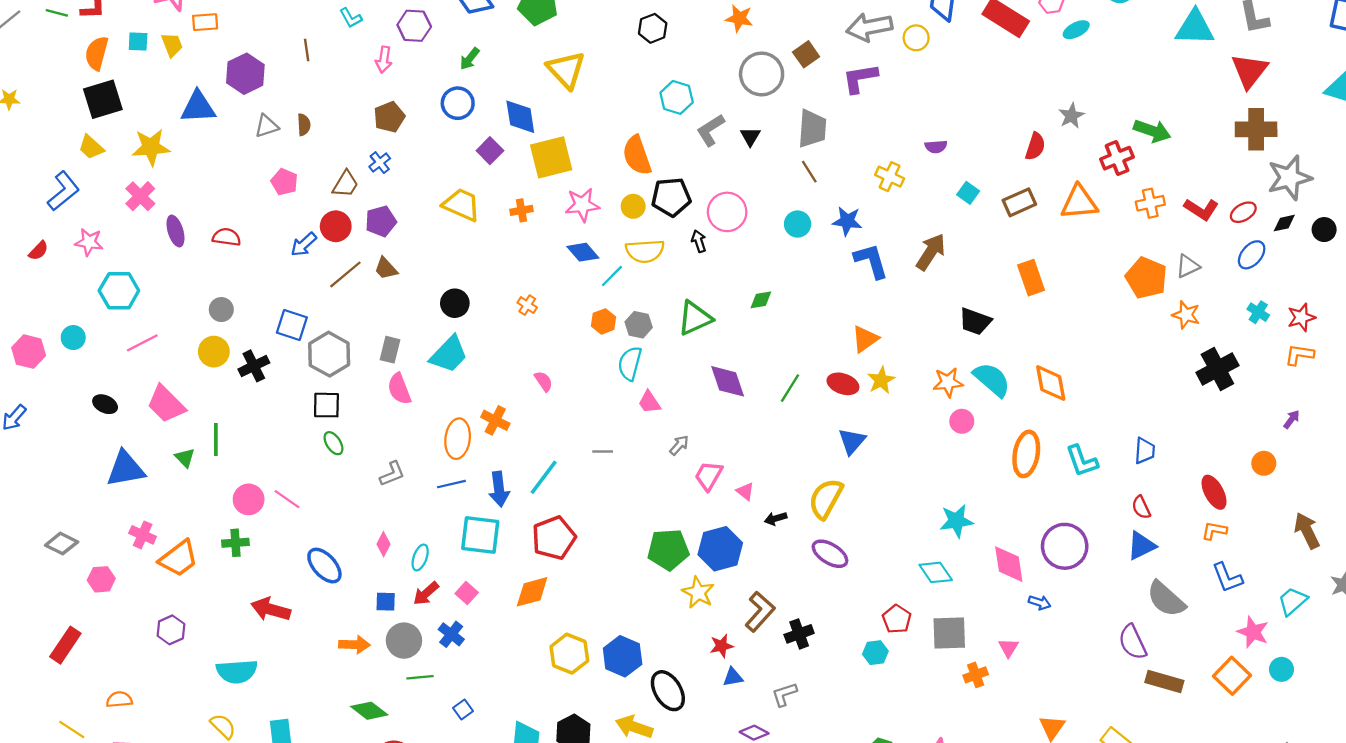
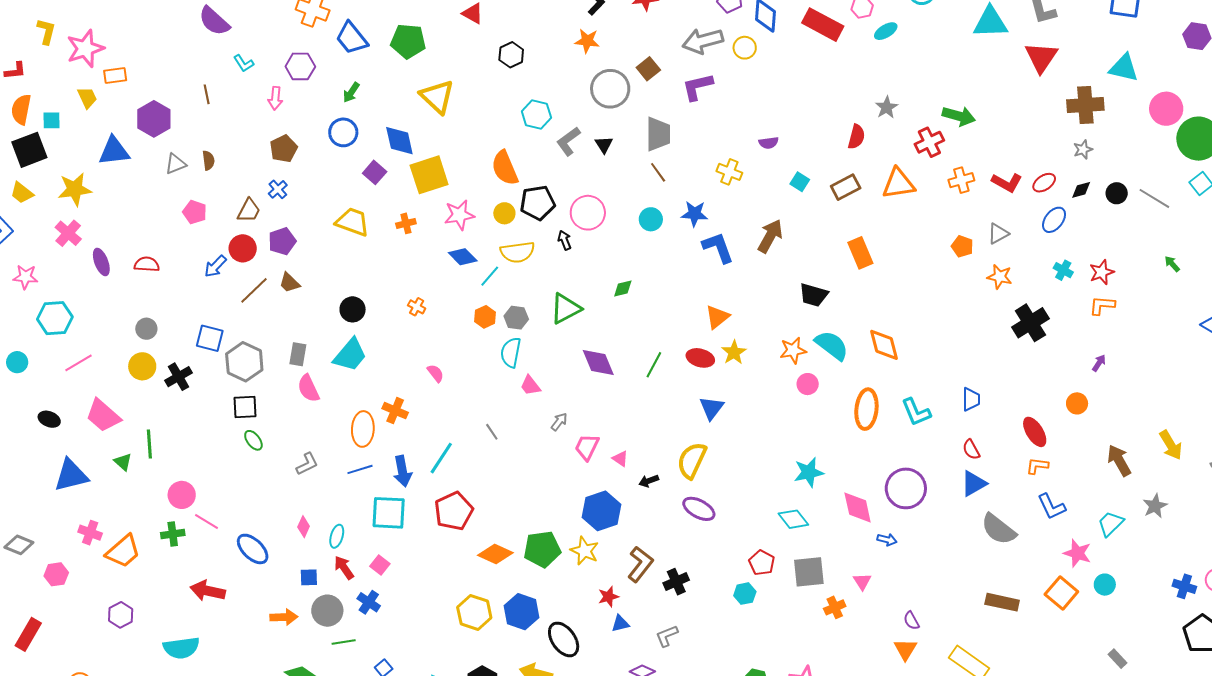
cyan square: (138, 42) -> (51, 120), moved
brown cross: (1256, 129) -> (1085, 105), moved
gray star: (1289, 178) -> (1083, 149), size x0.5
orange pentagon: (1146, 278) -> (962, 246), size x0.6
gray line: (603, 451) -> (492, 432), turned 60
pink line: (287, 499) -> (207, 522), moved
green pentagon: (668, 550) -> (542, 549), moved
orange diamond: (532, 592) -> (495, 554), moved, turned 44
red arrow: (426, 593) -> (344, 568), turned 100
purple semicircle: (1133, 642) -> (911, 621), moved, size x0.6

